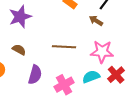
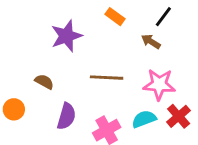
purple star: (20, 17) -> (66, 36), moved

